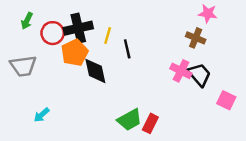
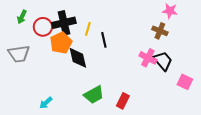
cyan arrow: (42, 115) -> (46, 103), moved
green trapezoid: (130, 120) -> (94, 95), moved

